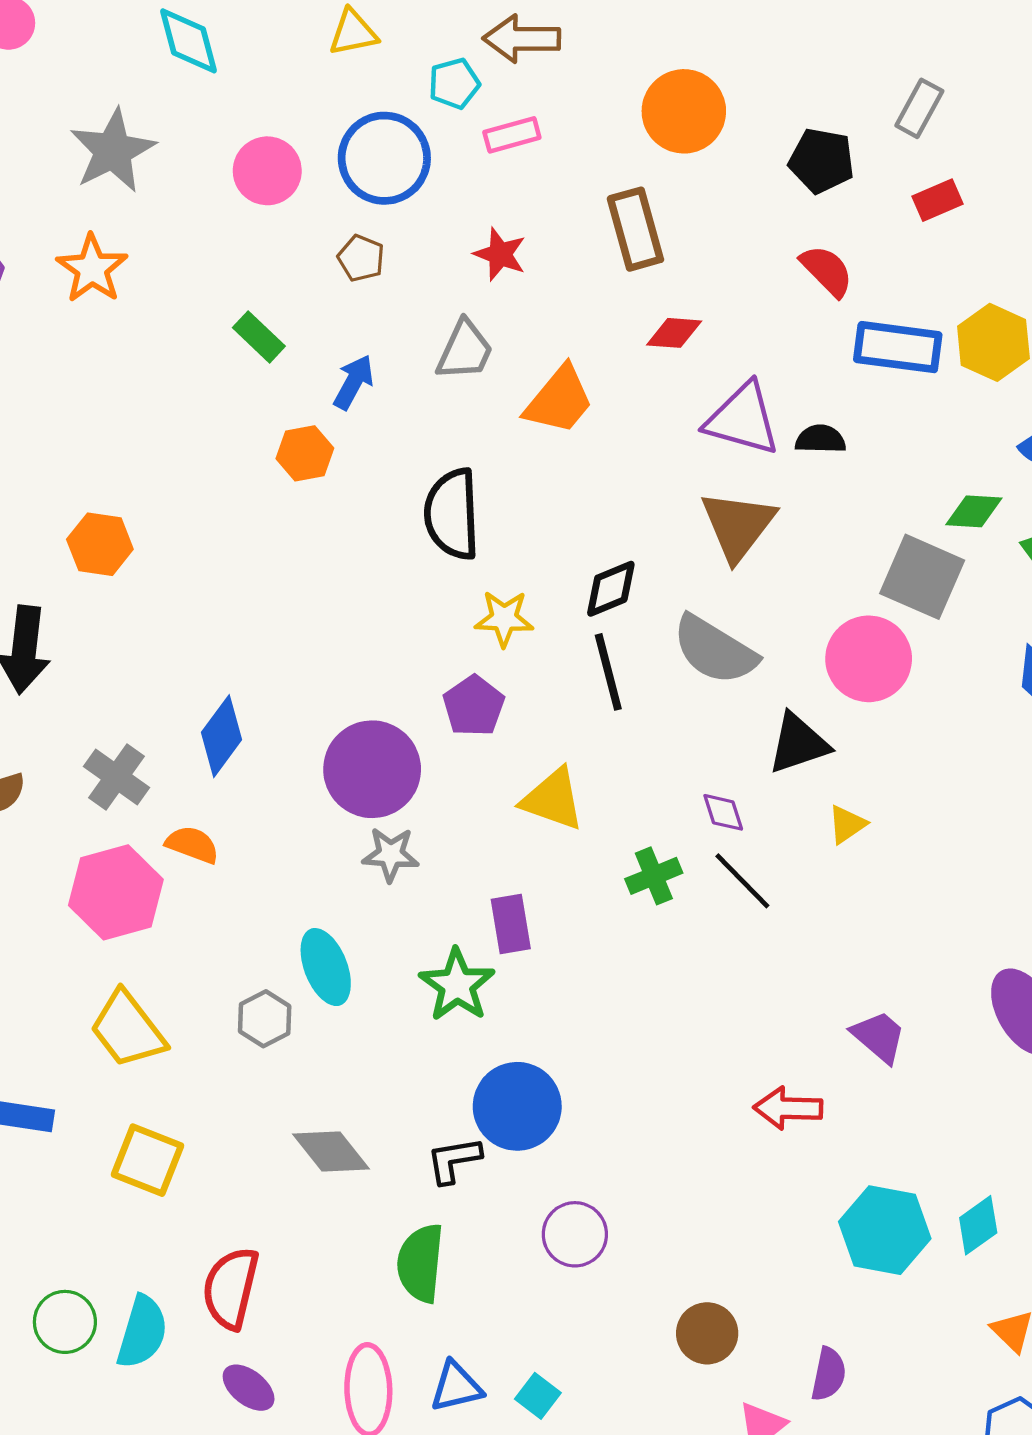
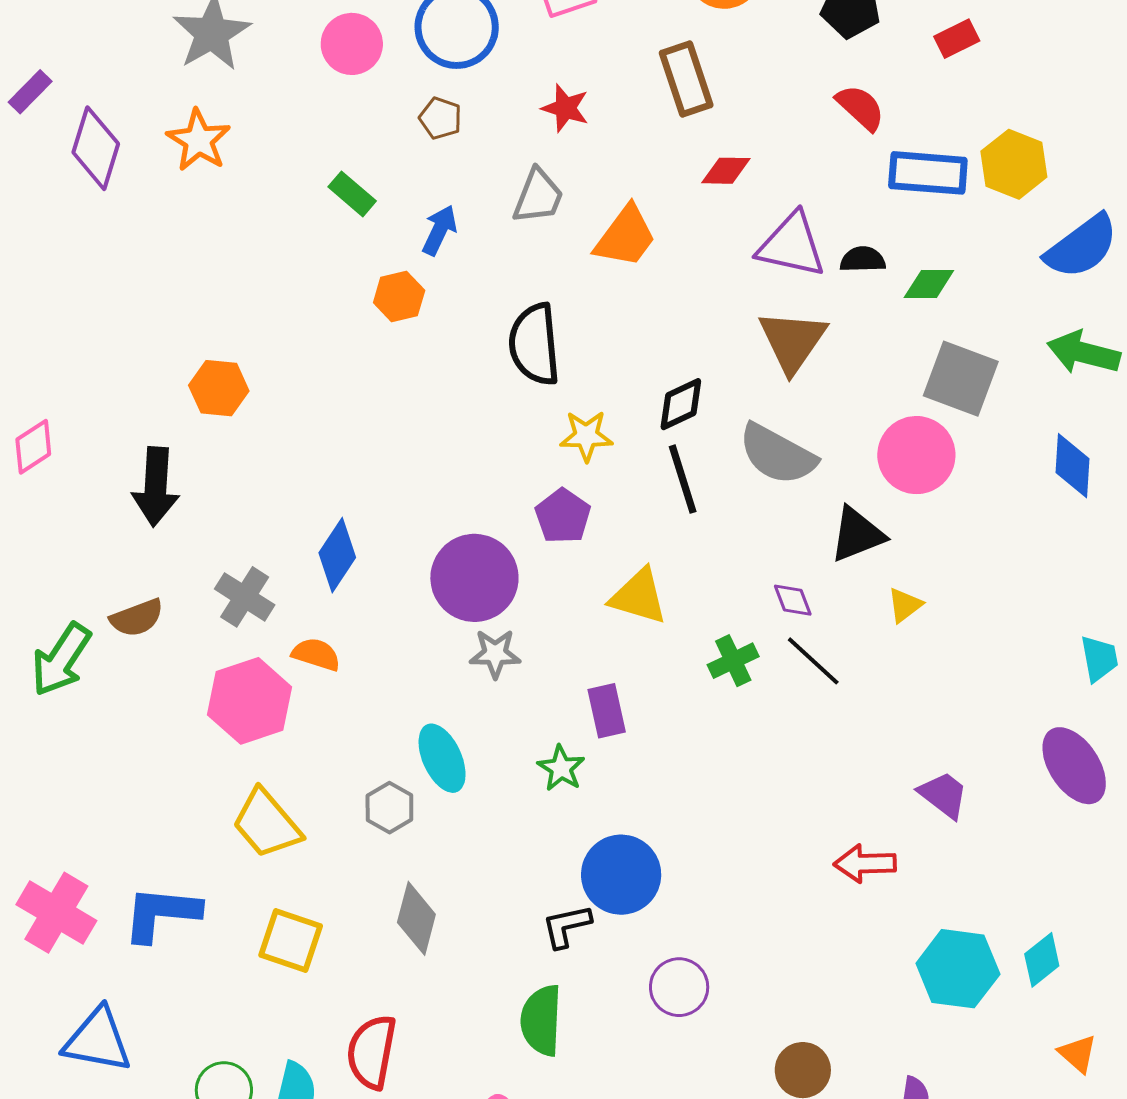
green diamond: (974, 511) -> (929, 284), moved
green star: (457, 985) -> (561, 768), size x0.7
gray diamond: (331, 1151) -> (416, 918), moved, turned 56

